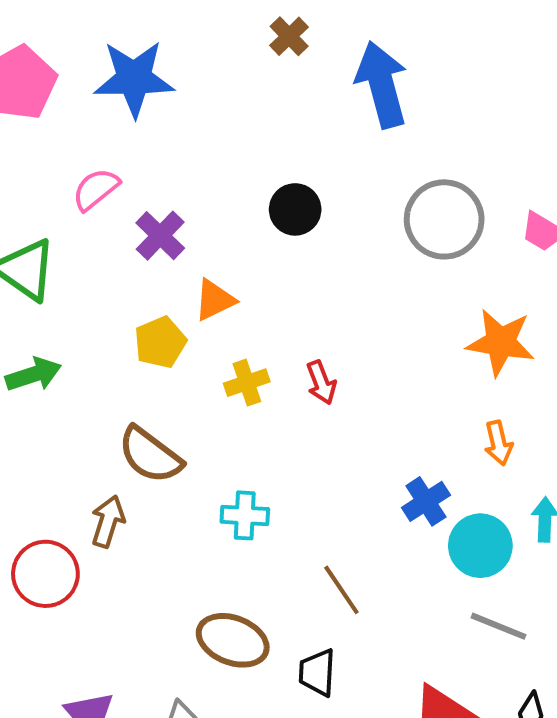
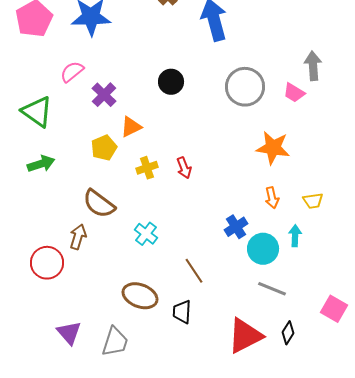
cyan cross: (245, 515) -> (146, 234), turned 35

